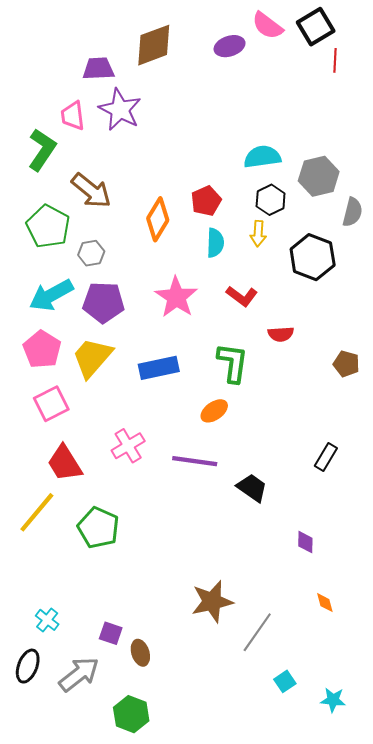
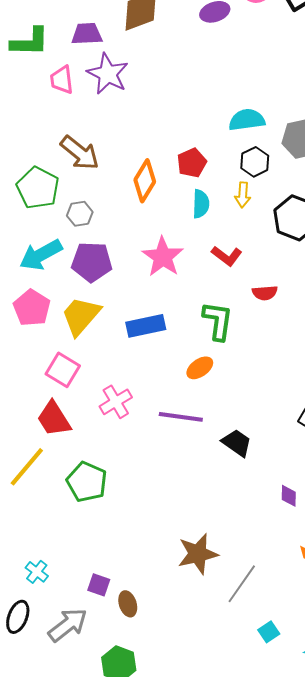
green L-shape: (42, 150) -> (30, 42), moved, turned 57
pink square: (51, 404) -> (63, 370), moved, turned -32

